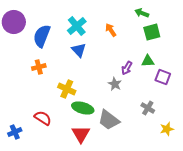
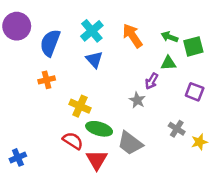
green arrow: (142, 13) -> (170, 37), moved
orange arrow: (111, 30) -> (133, 36), size x1.5
green square: (152, 32) -> (193, 46), moved
green triangle: (148, 61) -> (168, 63), moved
red semicircle: (43, 118) -> (73, 141), moved
yellow star: (167, 129) -> (199, 142), moved

